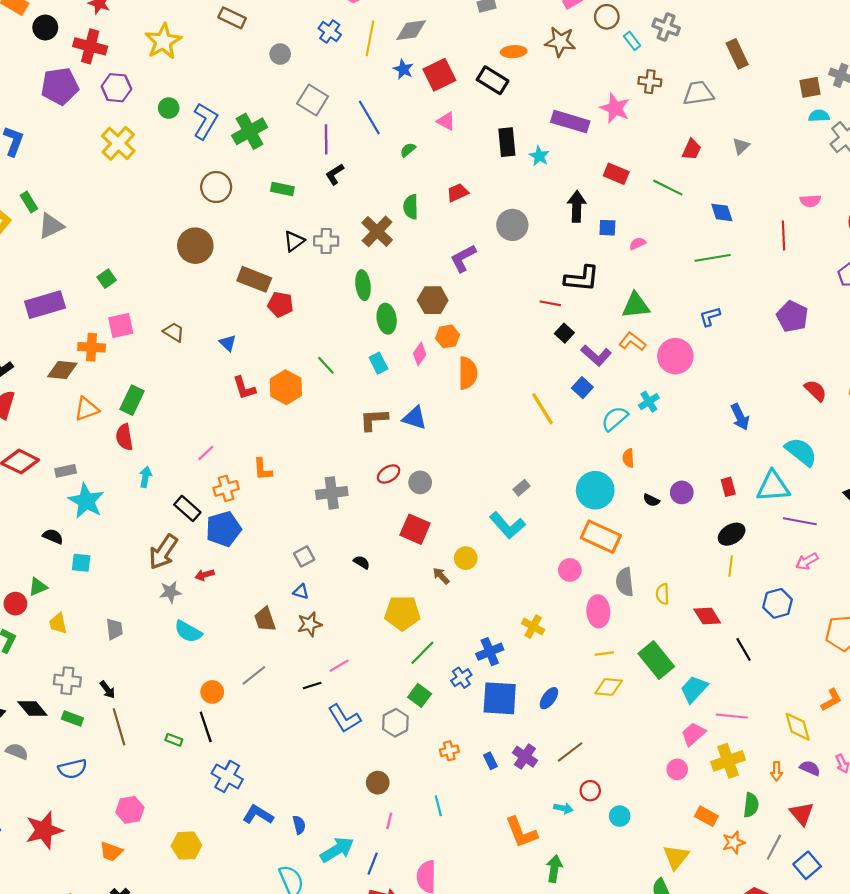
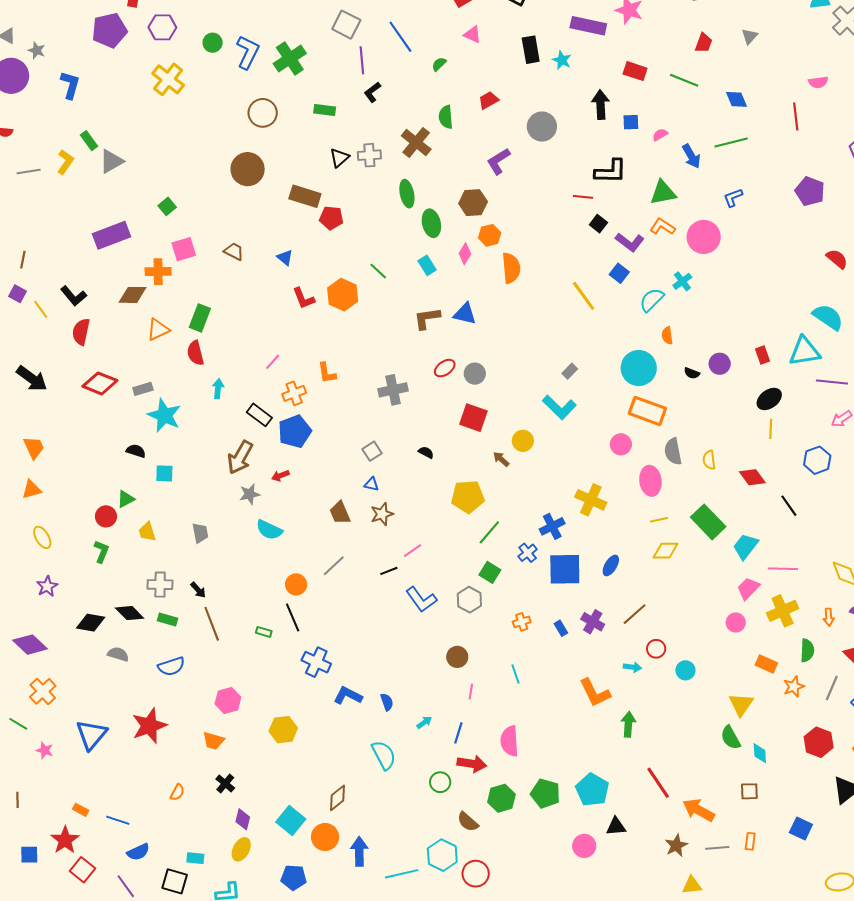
blue arrow: (740, 417) -> (691, 156), moved
yellow cross: (533, 627) -> (591, 500), size x1.4
cyan arrow: (337, 850) -> (424, 722), size x0.5

